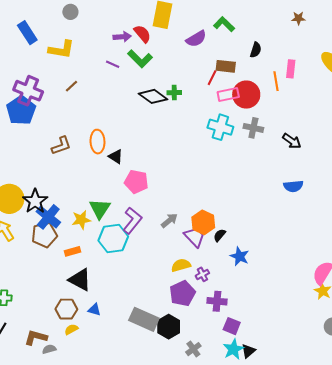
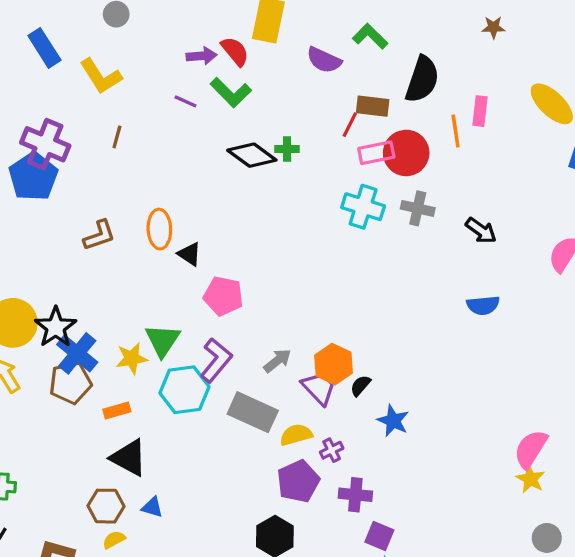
purple semicircle: (196, 39) -> (324, 60), turned 55
yellow L-shape: (61, 49) -> (101, 76), turned 48
black semicircle: (256, 50) -> (422, 79), size x1.8
brown line: (71, 86) -> (117, 137), turned -32
gray rectangle: (144, 319) -> (253, 412), moved

